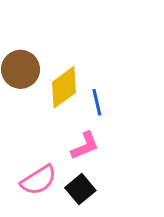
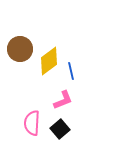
pink semicircle: (38, 180) -> (32, 123), turned 125

